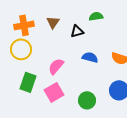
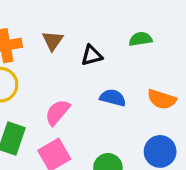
green semicircle: (96, 16) -> (141, 39), moved

